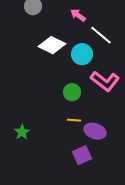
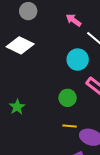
white diamond: (52, 45) -> (20, 45), moved
green star: (22, 132) -> (17, 107), moved

